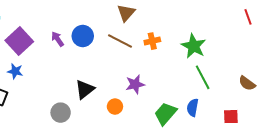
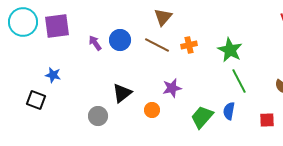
purple square: (19, 41) -> (57, 26), moved, turned 36

